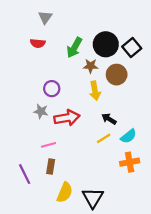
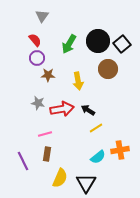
red semicircle: (38, 43) -> (35, 40), turned -136
brown star: (91, 66) -> (48, 75), moved
purple circle: (52, 89) -> (37, 58), moved
yellow arrow: (95, 91) -> (78, 81), moved
black arrow: (109, 119) -> (88, 110), moved
cyan semicircle: (128, 136) -> (98, 157), moved

